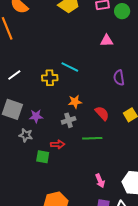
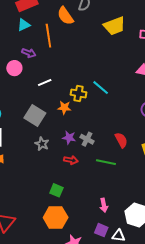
orange star: (75, 102) -> (64, 108), moved
purple star: (36, 116) -> (69, 138), moved
gray cross: (69, 120) -> (87, 139), turned 32
green square: (43, 157) -> (56, 190), moved

